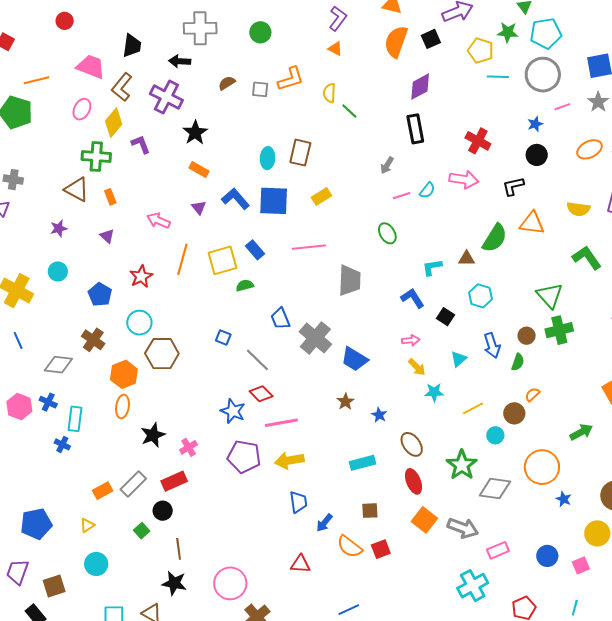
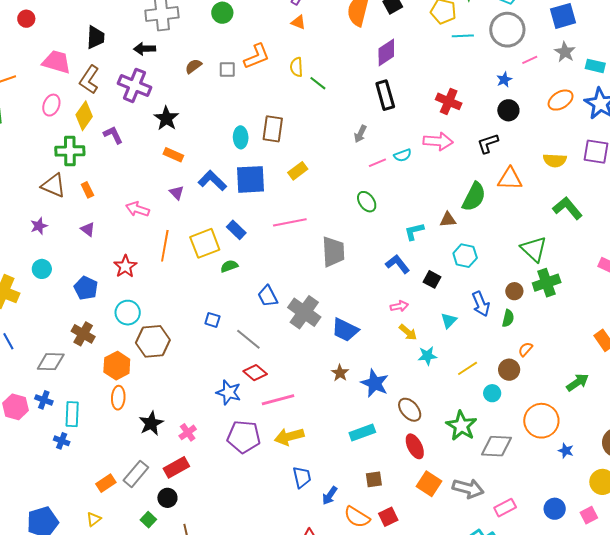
cyan semicircle: (427, 190) -> (403, 155), turned 36
blue star: (379, 415) -> (375, 383), size x1.8

